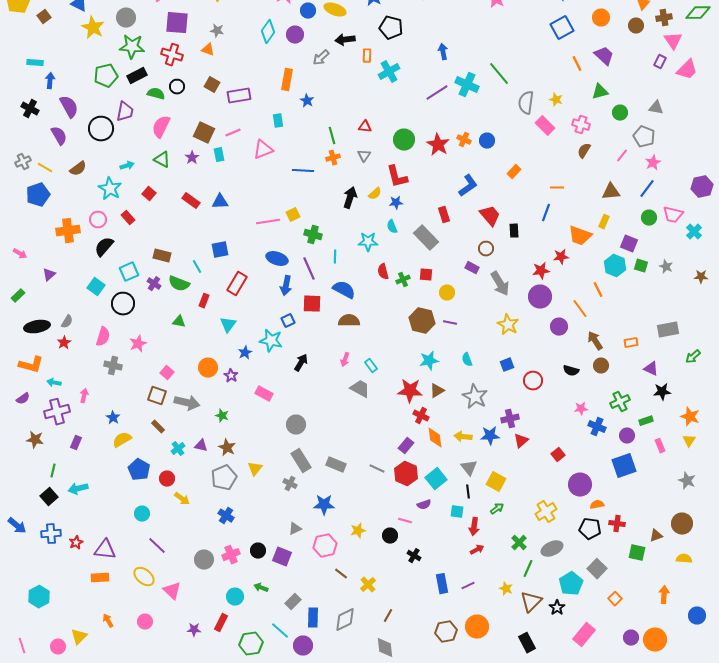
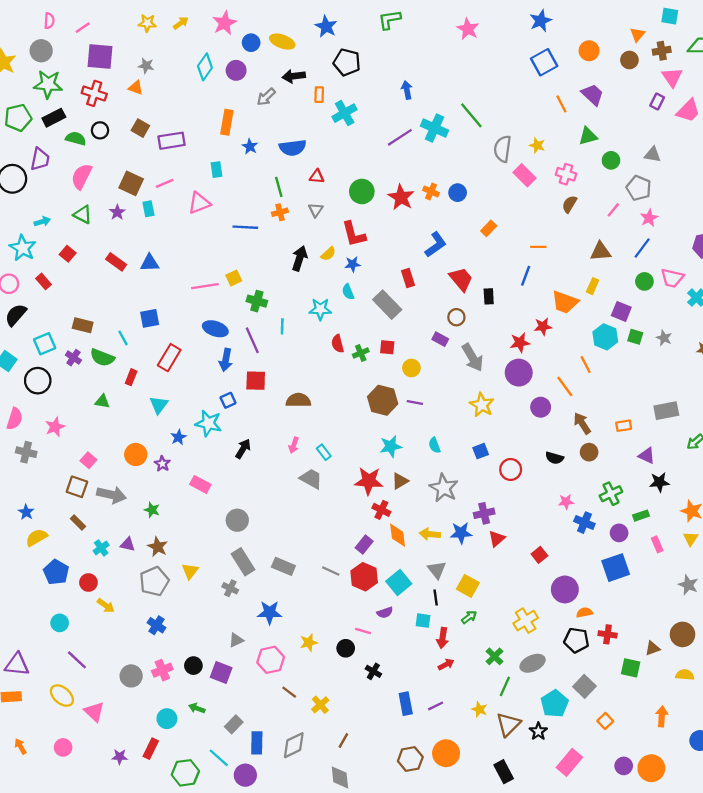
blue semicircle: (344, 290) -> (293, 148), moved, turned 145

